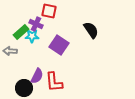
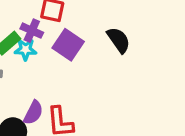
purple square: (59, 45) -> (68, 45), moved

